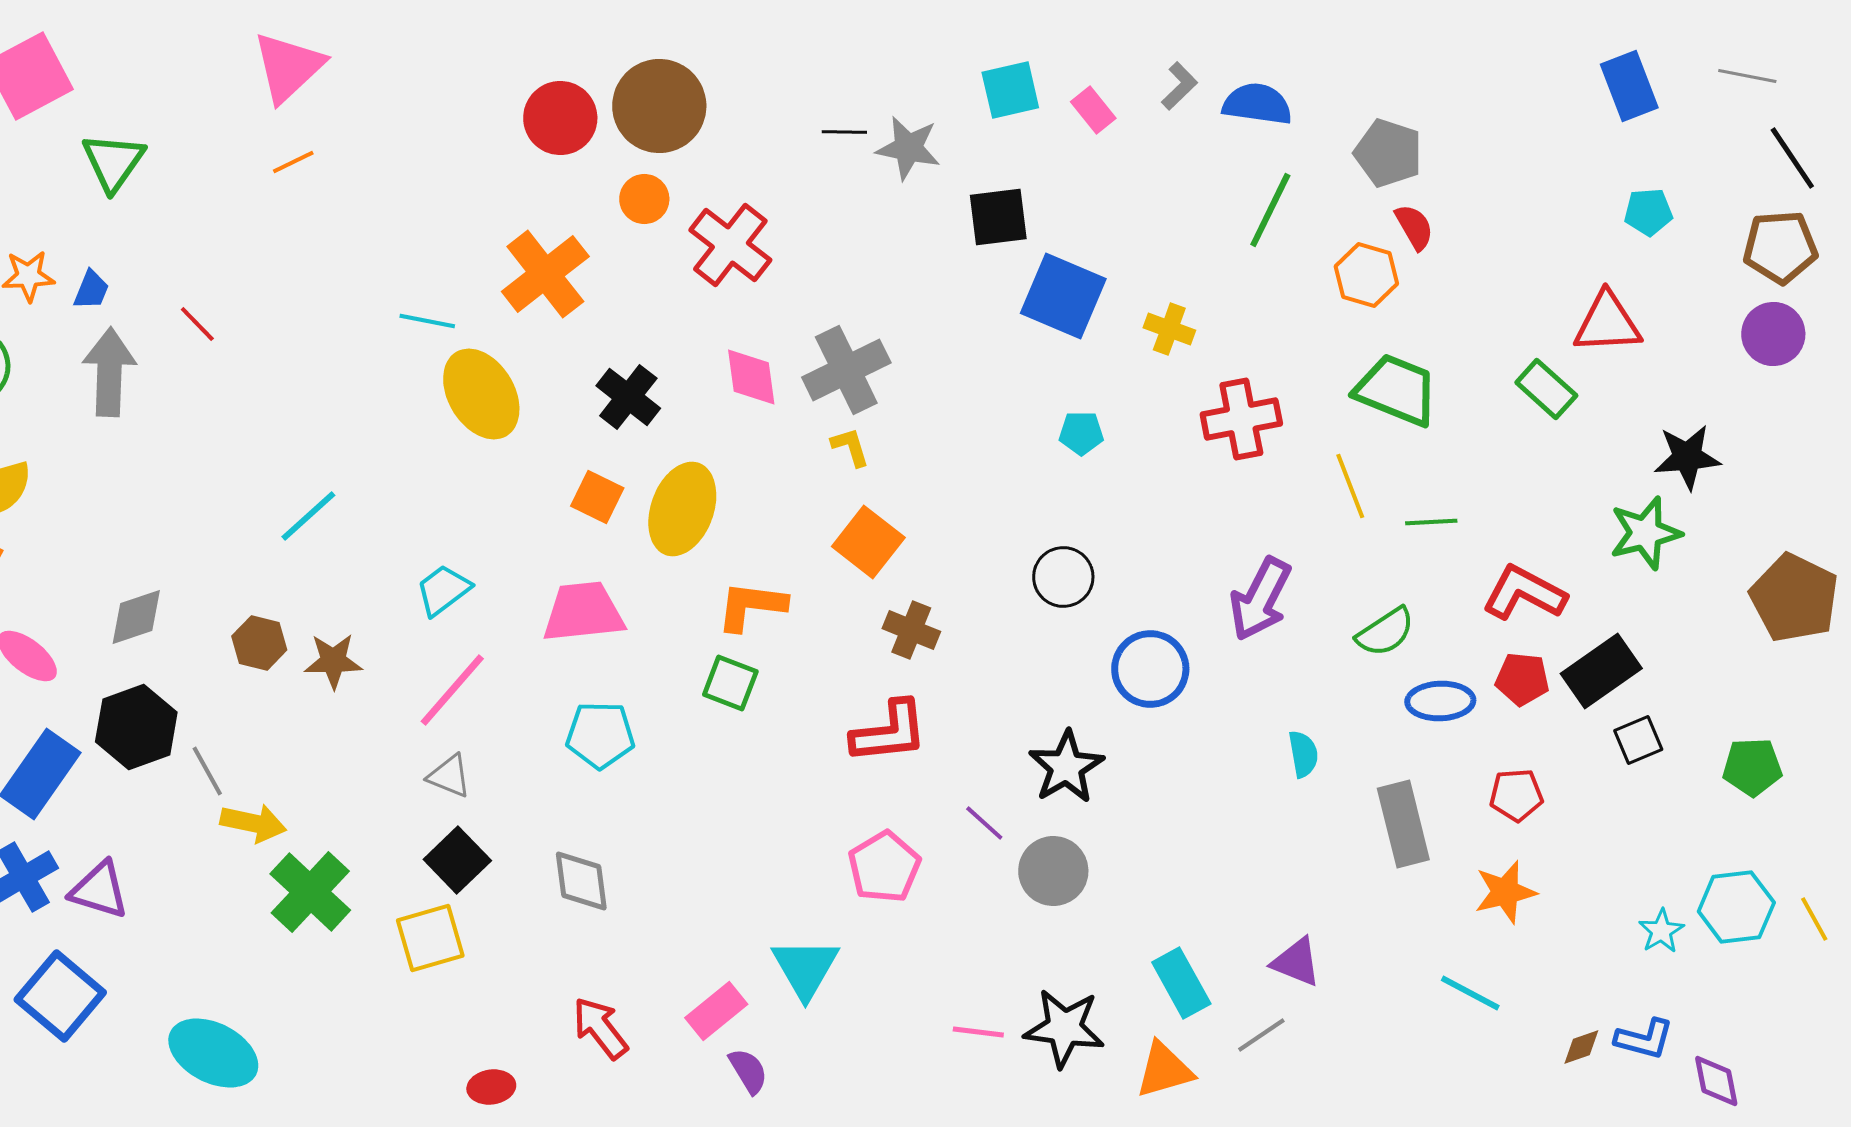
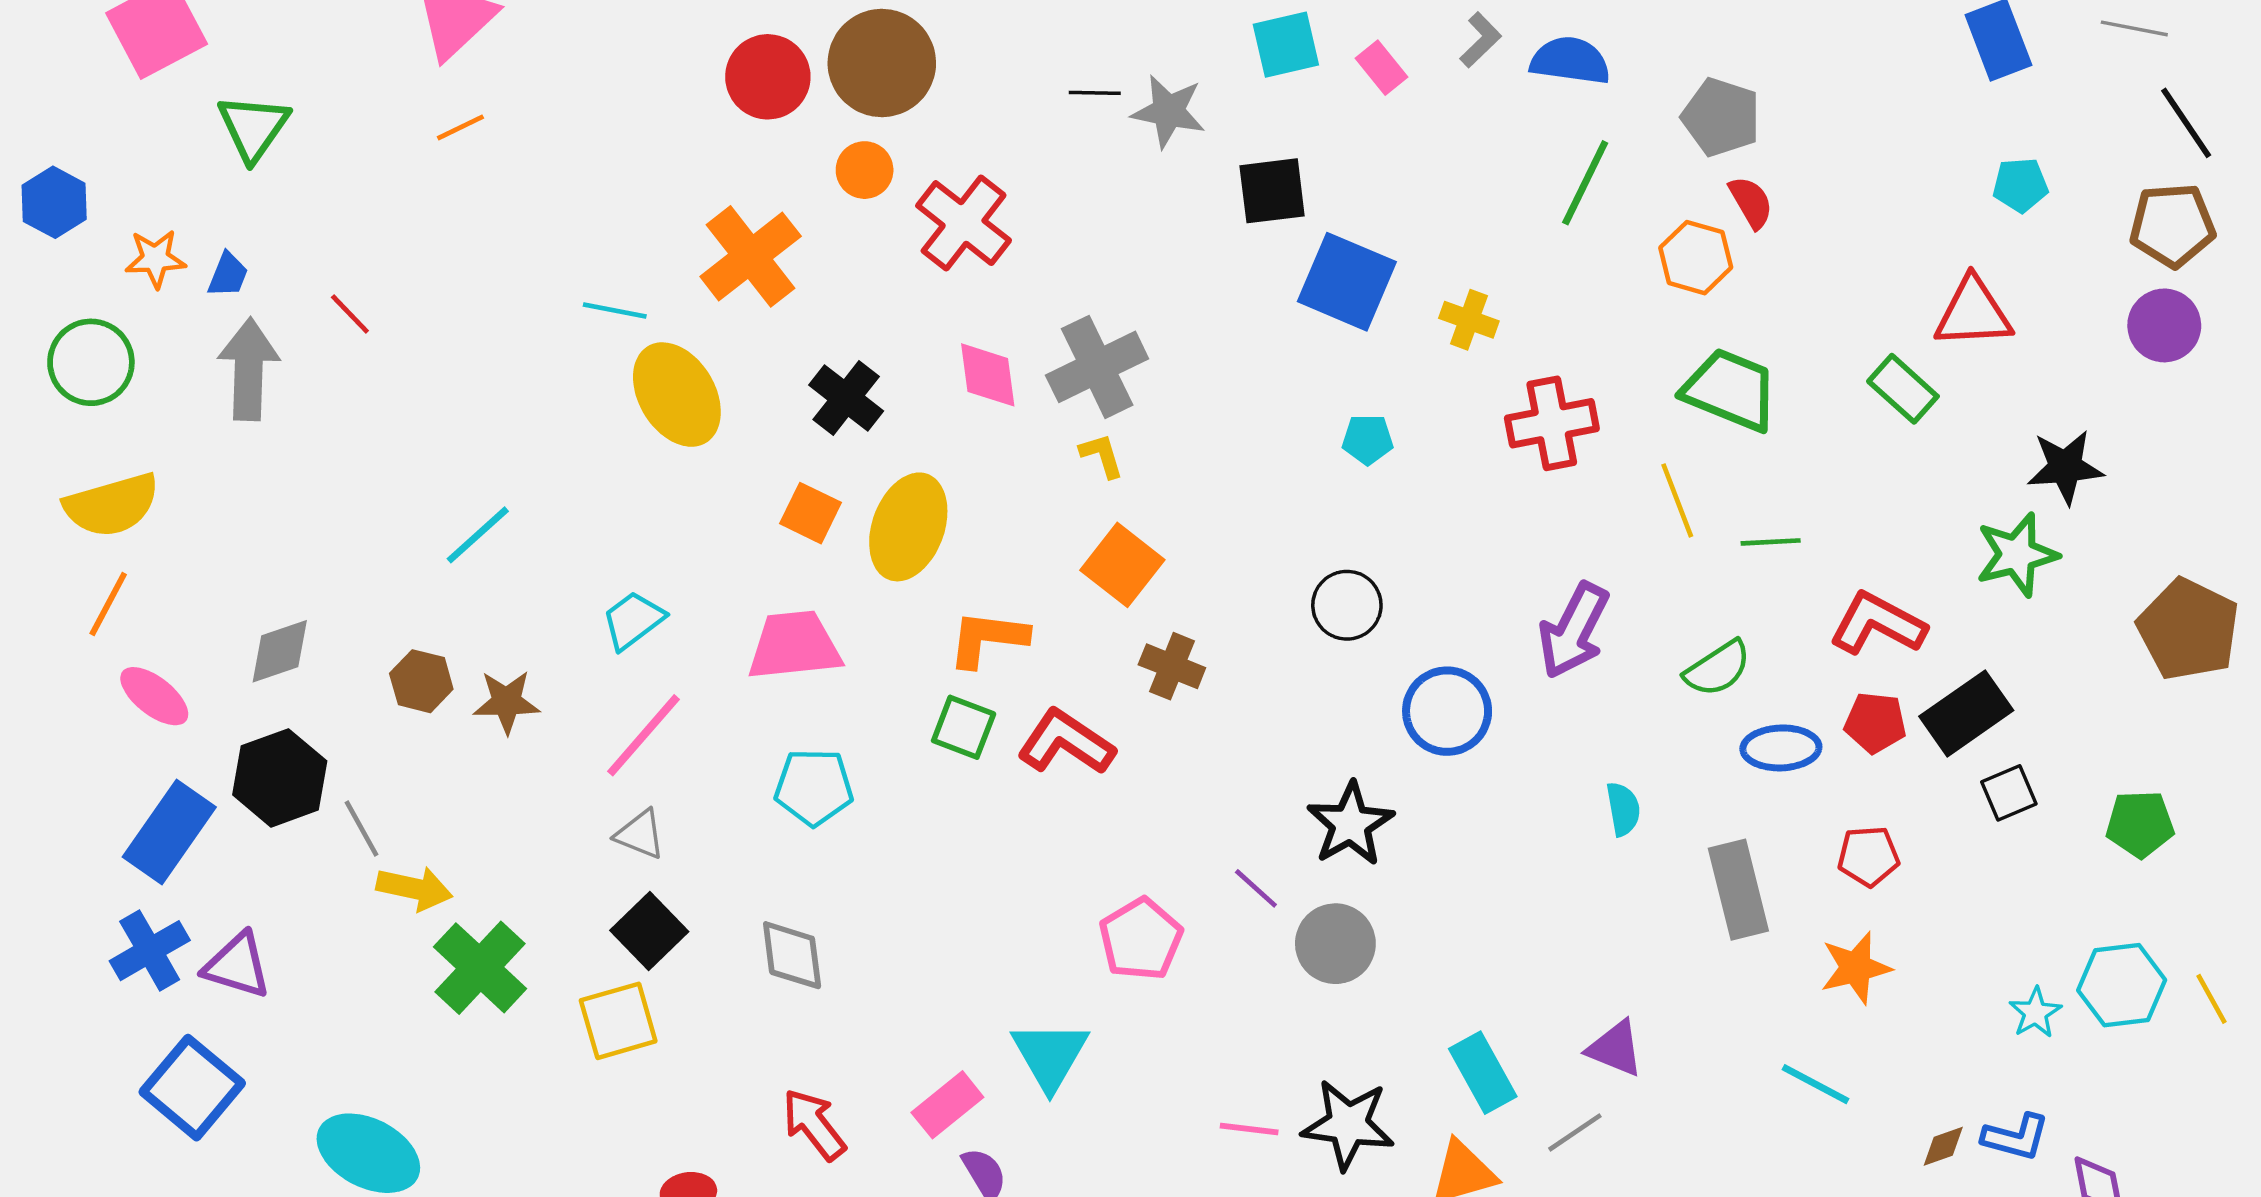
red L-shape: (889, 732) -> (1066, 742), moved, turned -140

